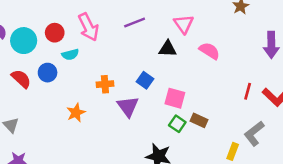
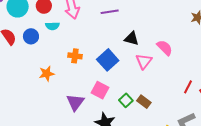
pink triangle: (184, 24) -> (144, 61), moved
blue square: (145, 80) -> (108, 60), size x1.5
pink square: (175, 98) -> (100, 90), moved
purple triangle: (128, 106) -> (75, 102), moved

